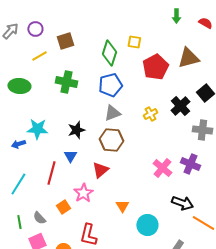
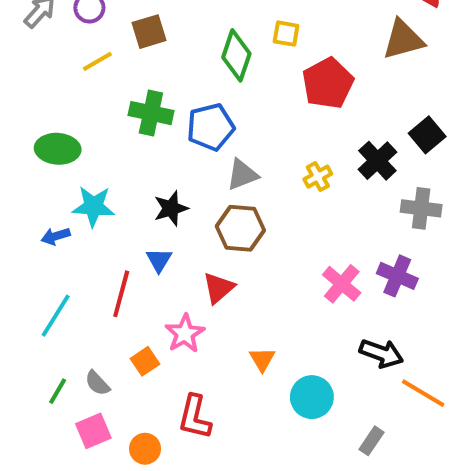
brown triangle: (188, 58) -> (403, 40), moved
blue pentagon: (110, 85) -> (211, 127), moved
green ellipse: (19, 86) -> (58, 149), moved
green line: (19, 222) -> (58, 391), turned 40

